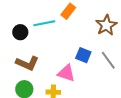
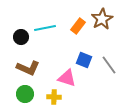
orange rectangle: (68, 11) -> (78, 26), moved
brown star: (106, 25) -> (102, 19), moved

